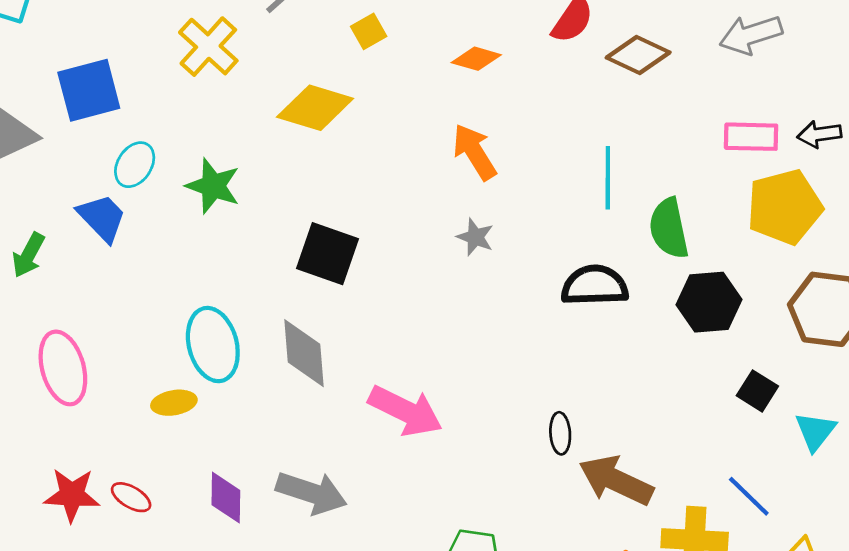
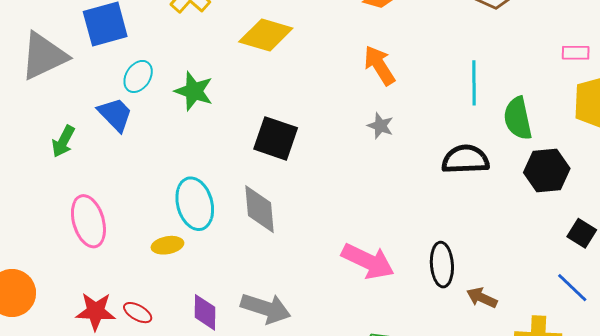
pink rectangle: (751, 137) -> (576, 53), size x0.7
pink arrow: (405, 411) -> (368, 261), moved
black ellipse: (560, 433) -> (442, 265), size x1.5
brown arrow: (616, 480) -> (482, 298), size x0.6
blue line: (749, 496) -> (572, 288), moved

